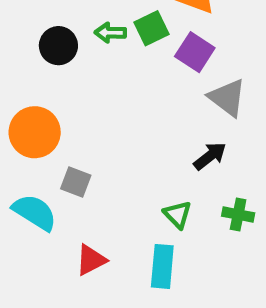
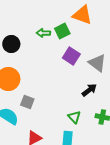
black circle: (58, 46) -> (11, 44), moved
purple square: (195, 52) -> (71, 56), moved

